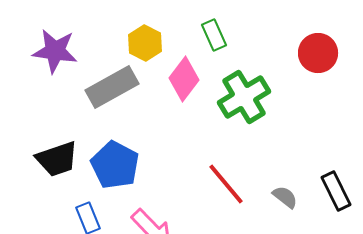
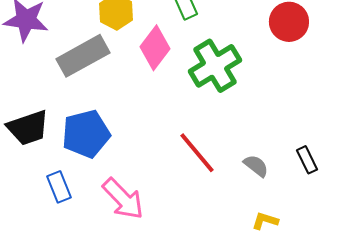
blue pentagon: (115, 165) -> (86, 134), turned 30
black rectangle: (336, 191) -> (307, 160), size x0.7

